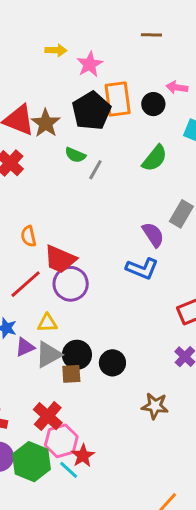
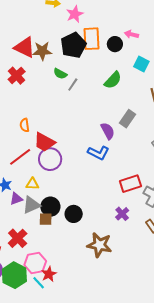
brown star: (46, 123) -> (42, 51), turned 30
brown star: (155, 406) -> (99, 245), size x1.4
red cross: (48, 416) -> (18, 238), moved

